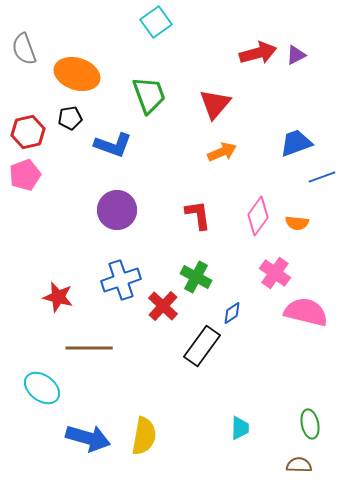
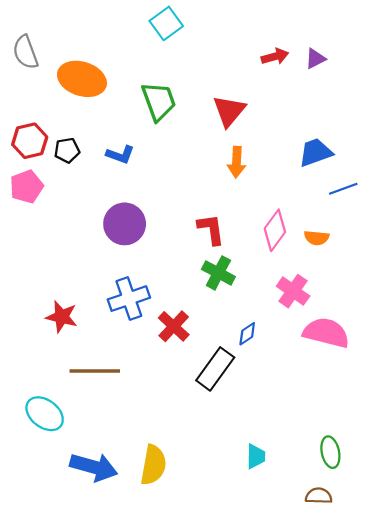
red arrow: (258, 53) -> (275, 56), size x0.7
black pentagon: (70, 118) -> (67, 150), moved
blue L-shape: (113, 145) -> (120, 155), size x0.7
orange arrow: (222, 152) -> (237, 162), turned 116
green cross: (196, 277) -> (218, 273), moved

